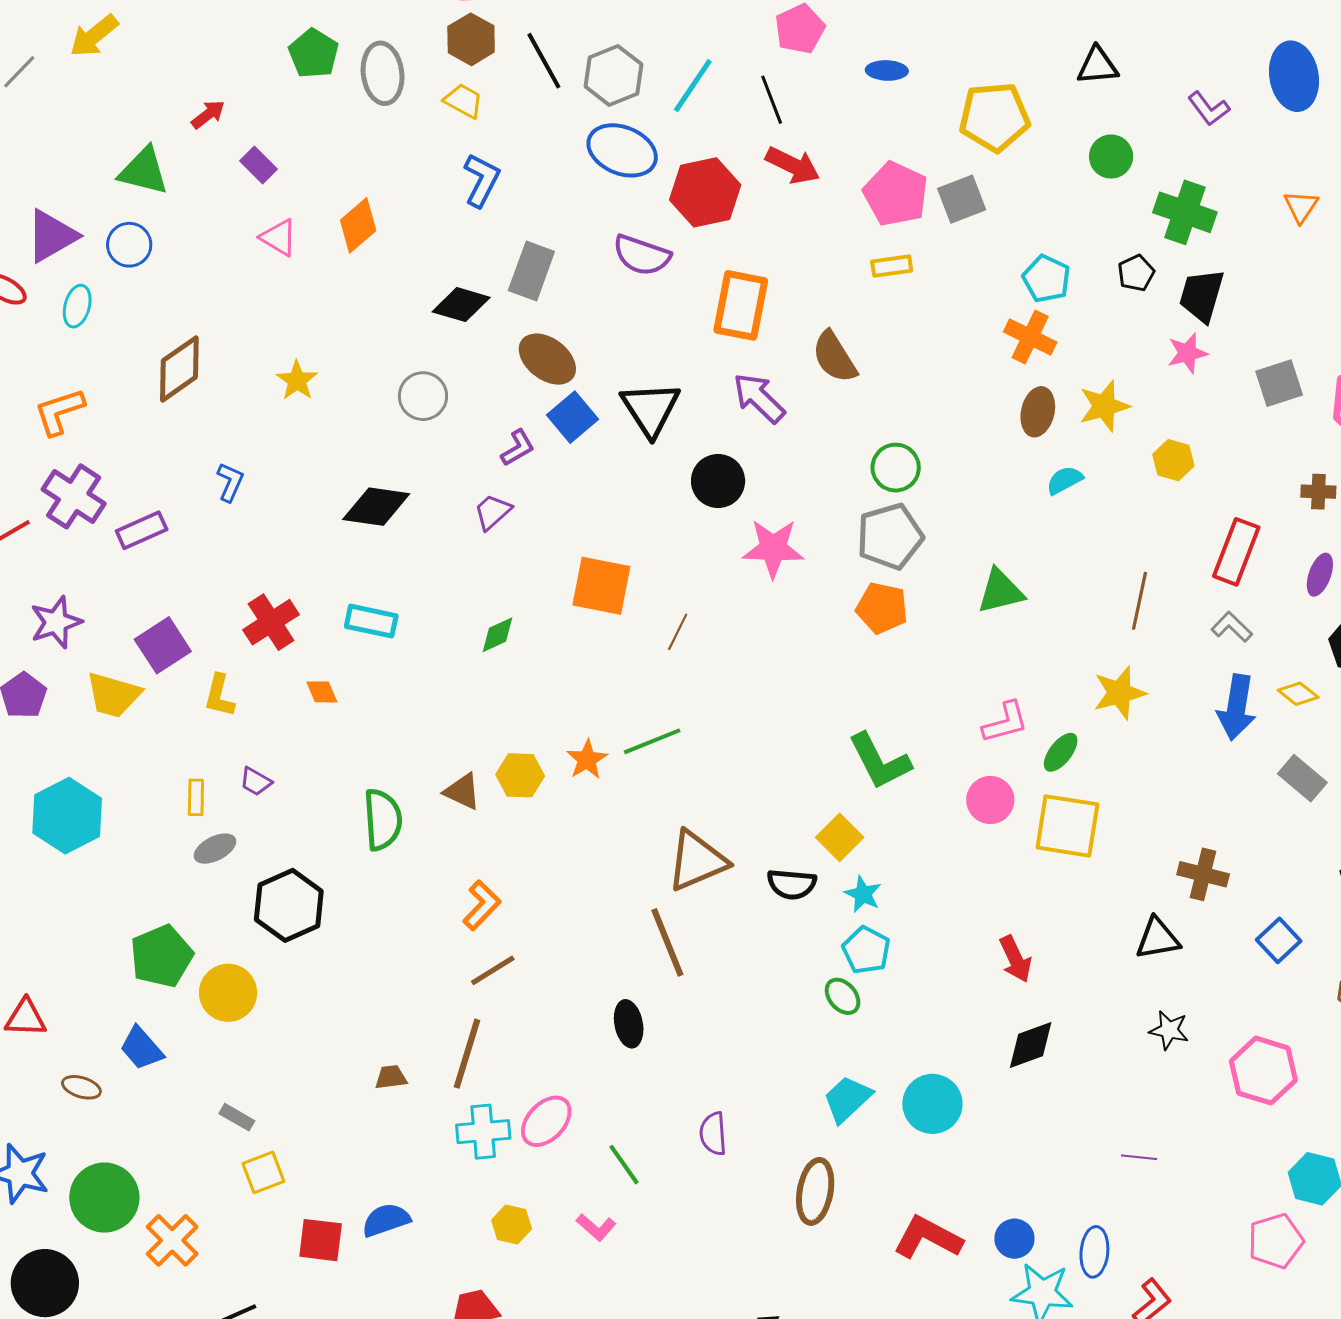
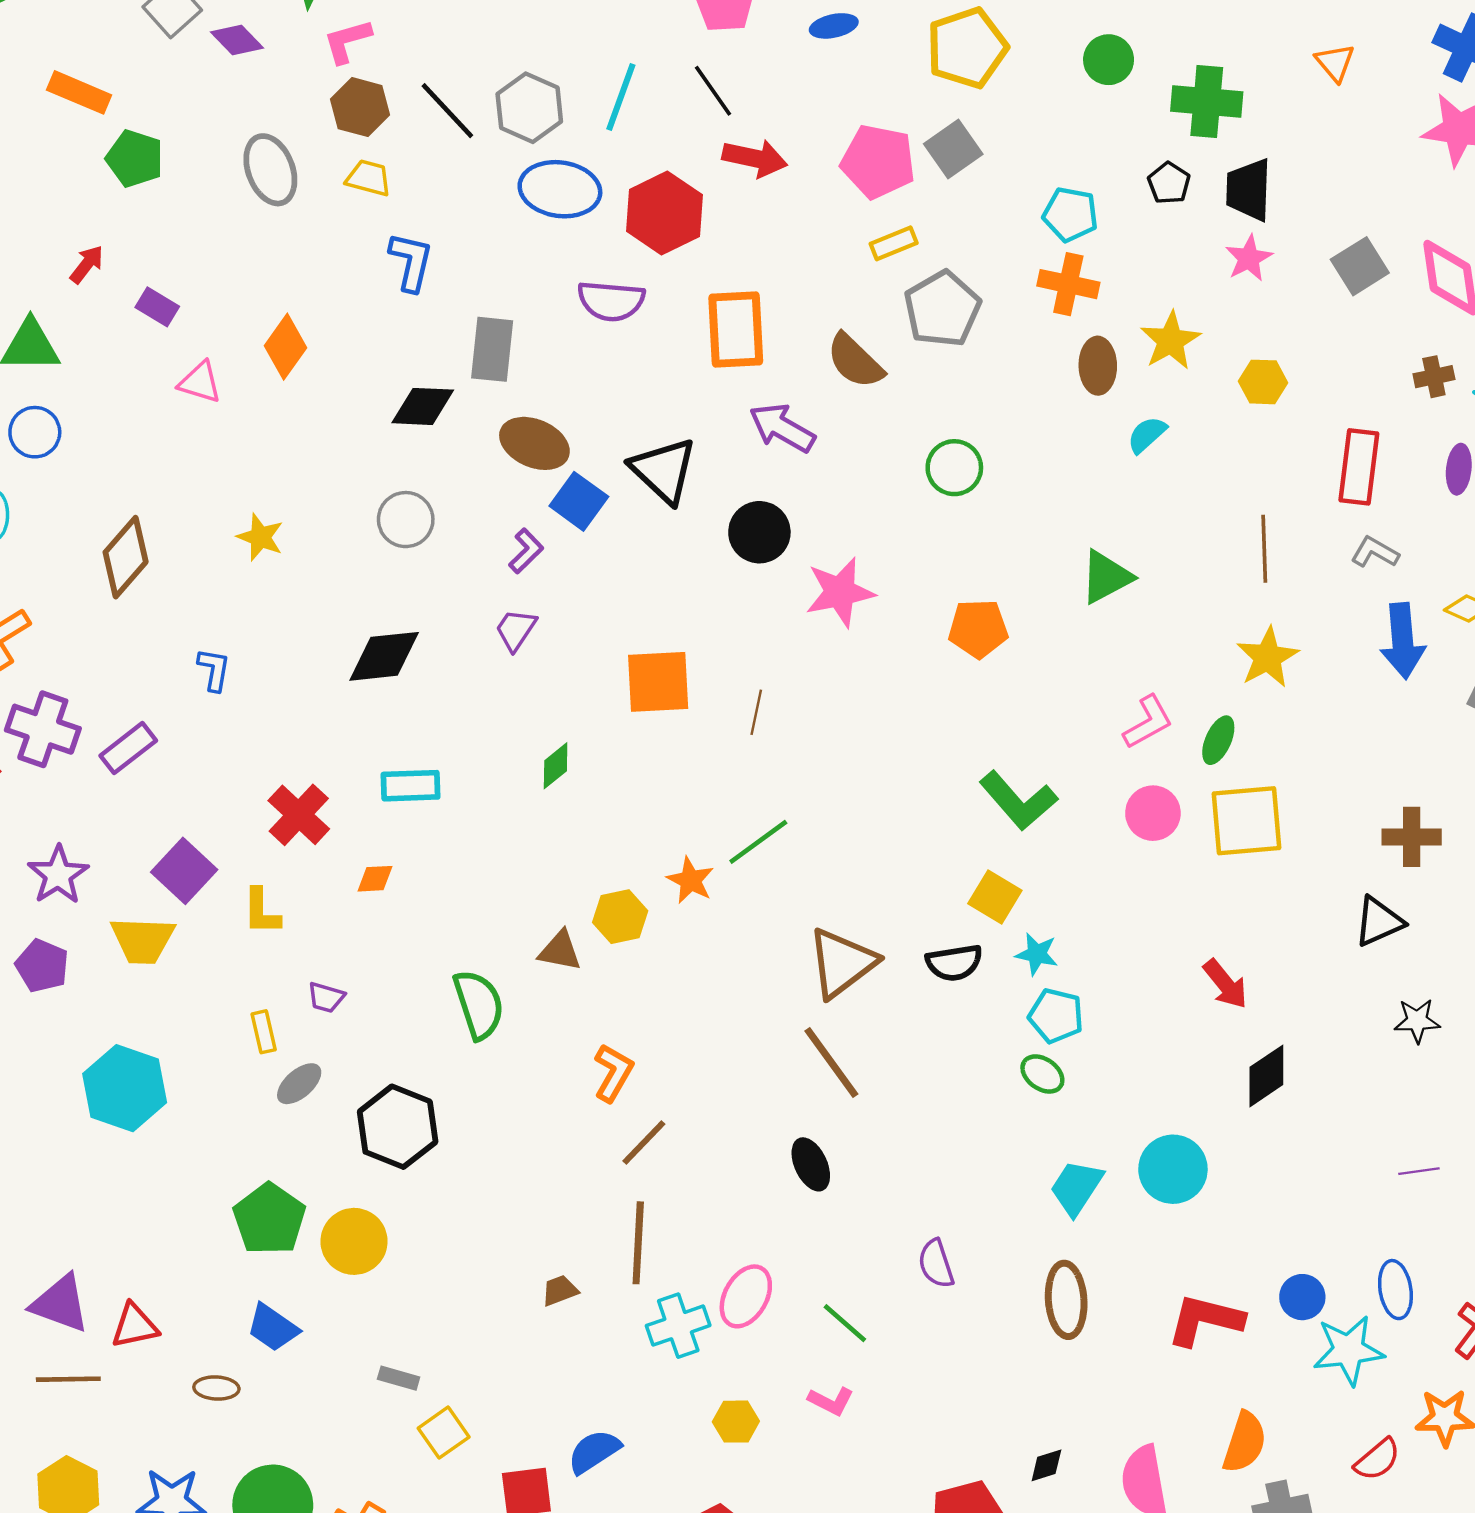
green pentagon: (314, 54) -> (135, 159), moved
gray pentagon: (890, 536) -> (942, 309), moved
orange diamond: (322, 692) -> (375, 879), turned -56

